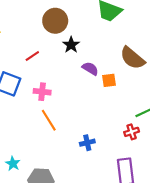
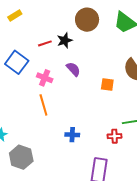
brown circle: (55, 21) -> (87, 20), moved
black star: (71, 45) -> (65, 40), moved
purple semicircle: (90, 69) -> (73, 69), moved

